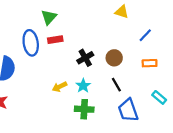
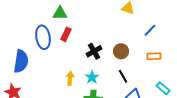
green triangle: (49, 17) -> (60, 13), turned 49
red rectangle: (55, 40) -> (66, 34), turned -56
yellow arrow: (60, 87) -> (70, 78), turned 120

